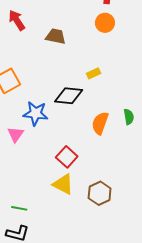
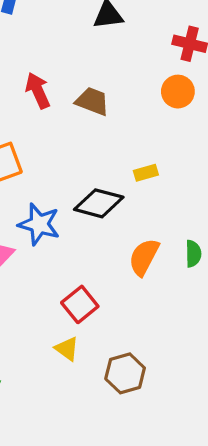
red arrow: (17, 20) -> (38, 91), moved
yellow triangle: (63, 184) -> (67, 349), size x0.7

